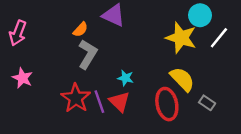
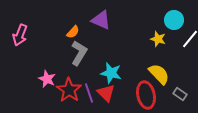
yellow star: (181, 38) -> (158, 39), size x0.6
pink star: (22, 78) -> (47, 79), moved
cyan star: (125, 78) -> (111, 73), size x1.5

